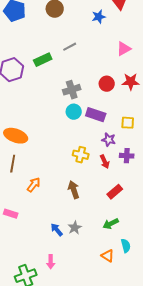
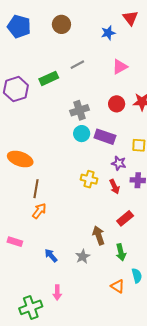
pink triangle: (124, 49) -> (120, 67), moved
brown line: (13, 164) -> (36, 189), moved
brown arrow: (74, 190) -> (99, 235), moved
green arrow: (111, 224) -> (121, 252), turned -77
blue arrow: (57, 230) -> (51, 255), moved

